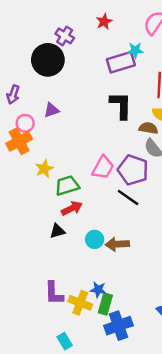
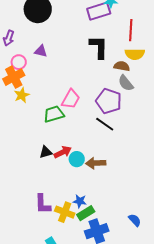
purple triangle: (51, 110) -> (41, 51), turned 32
pink trapezoid: (103, 168) -> (71, 99), moved
yellow star: (44, 169) -> (22, 95), moved
red arrow: (72, 208) -> (63, 152), moved
green rectangle: (105, 304) -> (86, 213), turned 42

